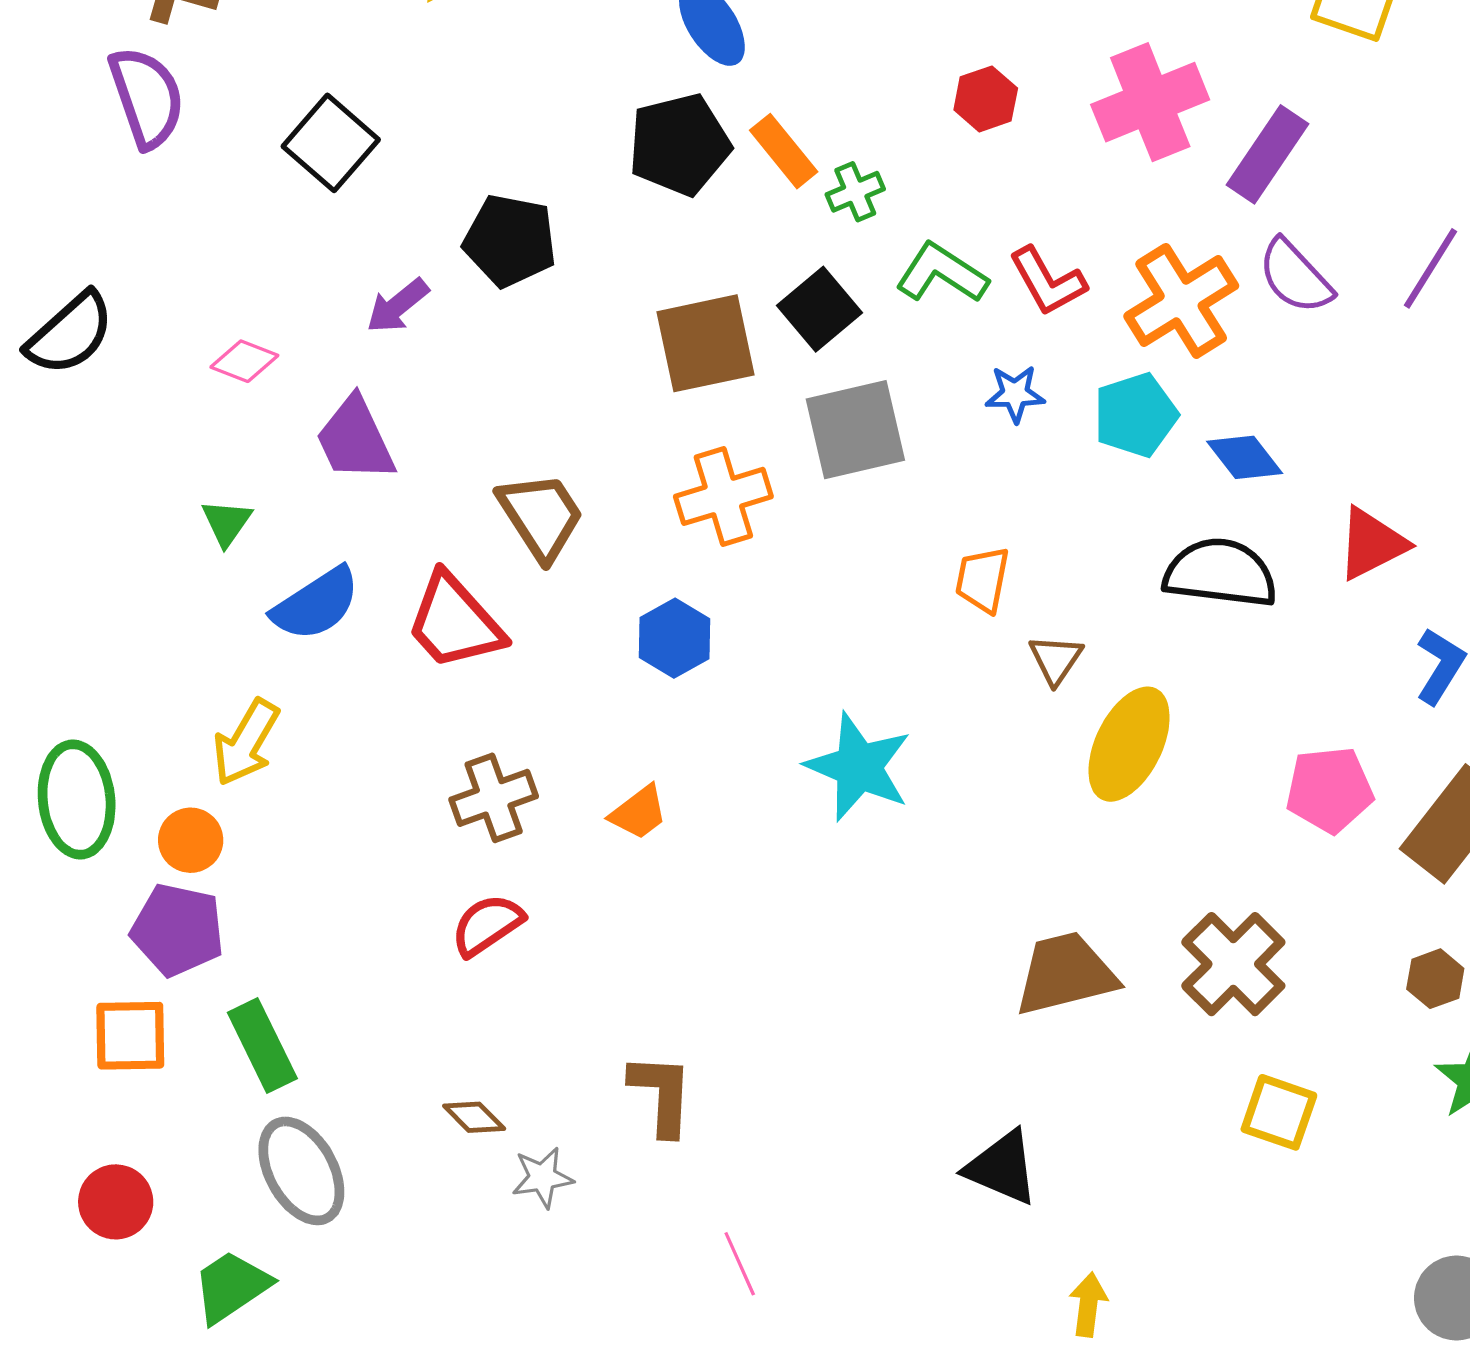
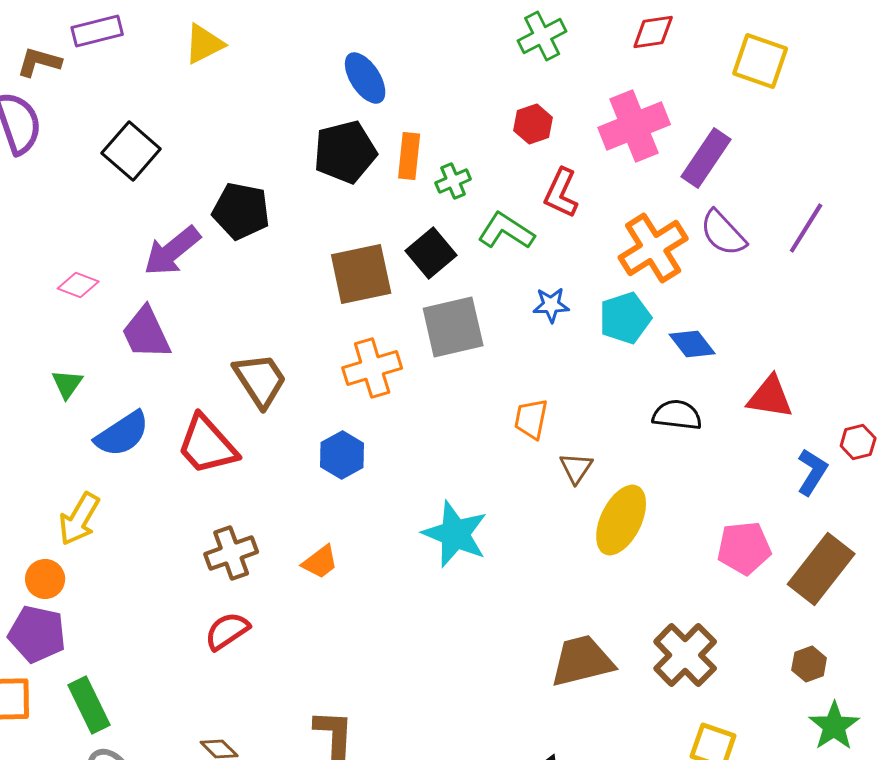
orange rectangle: (784, 151) -> (409, 156), turned 45
red L-shape: (1048, 281) -> (561, 193), moved, turned 54
purple arrow: (398, 306) -> (172, 251), size x1.5
red triangle: (1372, 544) -> (770, 397), turned 36
black semicircle: (1220, 573) -> (677, 415), size x0.7

